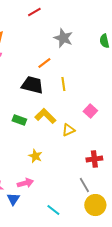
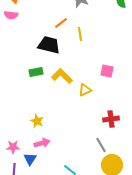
yellow line: (63, 84) -> (80, 34), moved
pink square: (90, 111) -> (107, 71), turned -32
green rectangle: (19, 120) -> (36, 72), moved, turned -32
yellow star: (35, 156) -> (37, 121), moved

